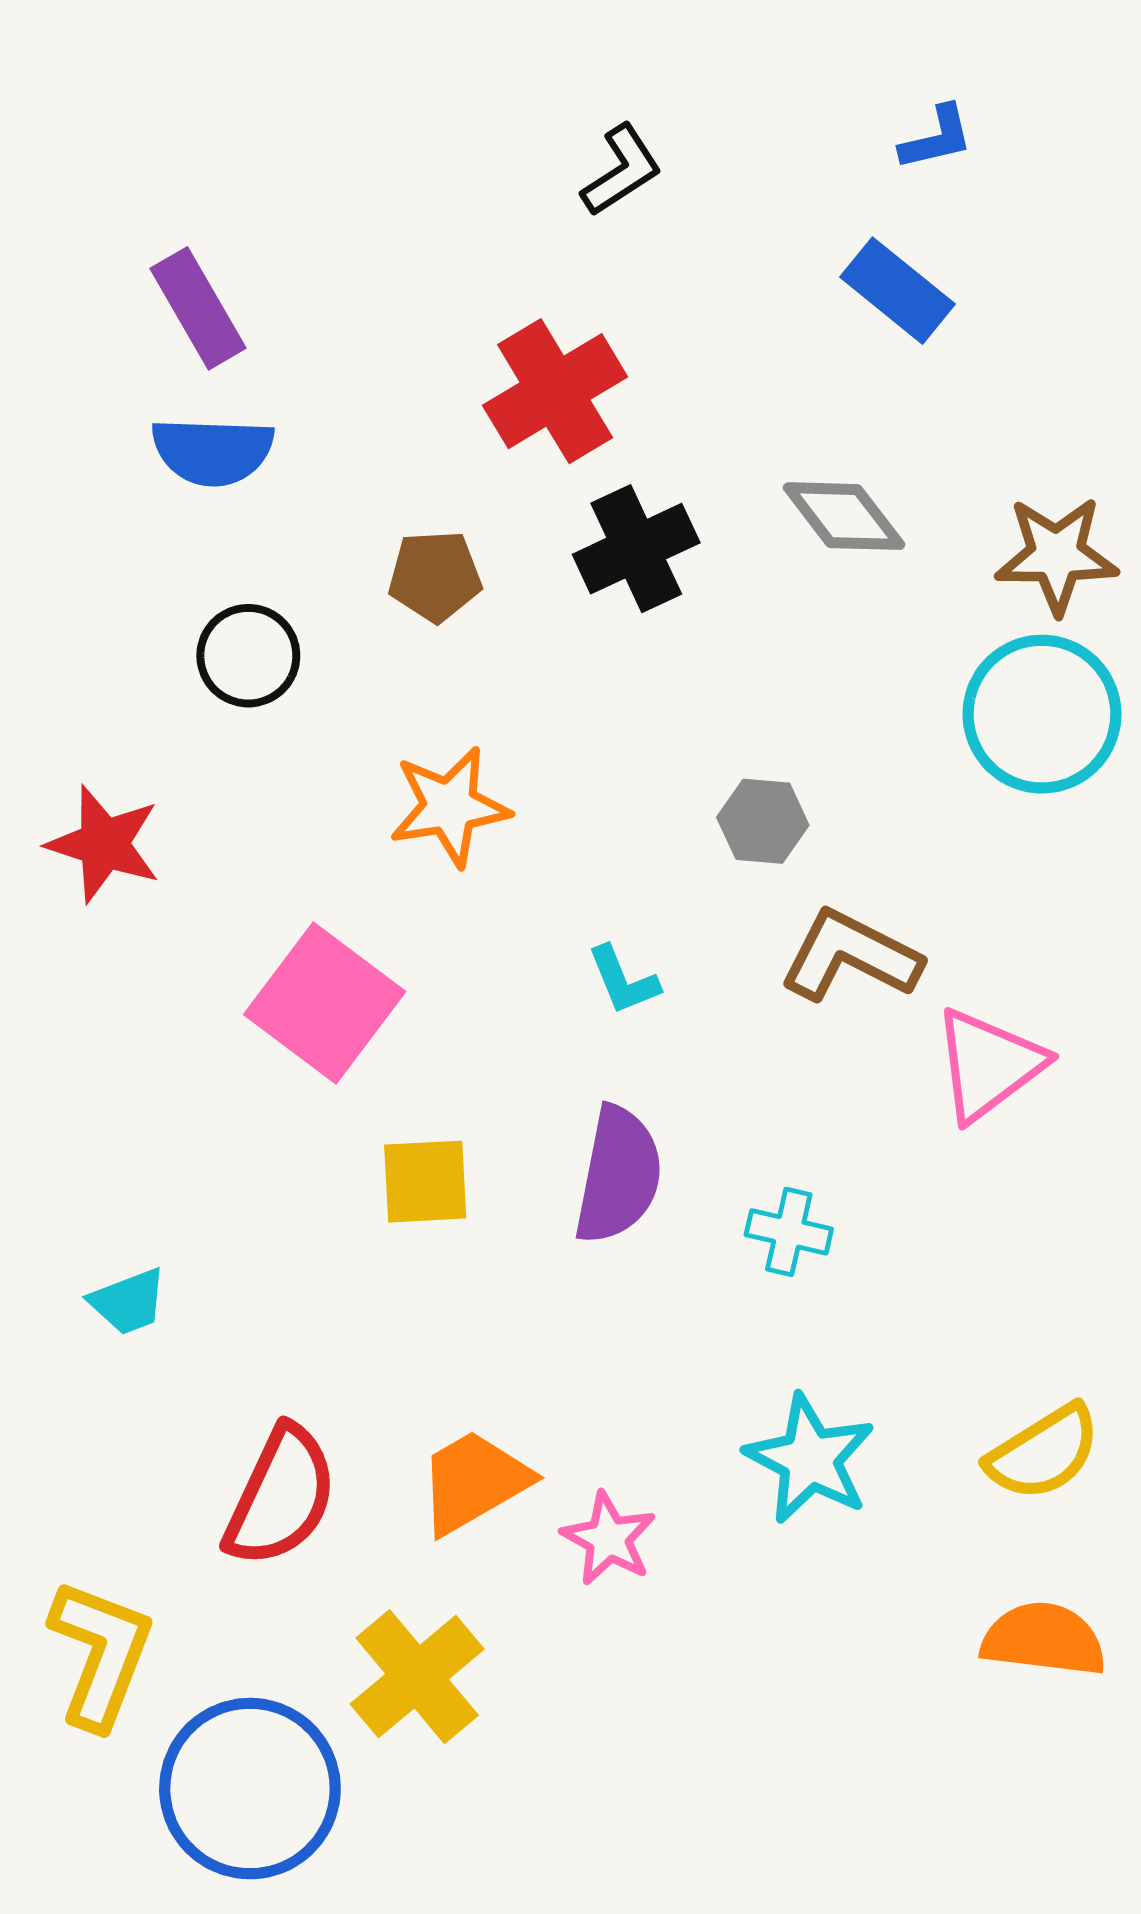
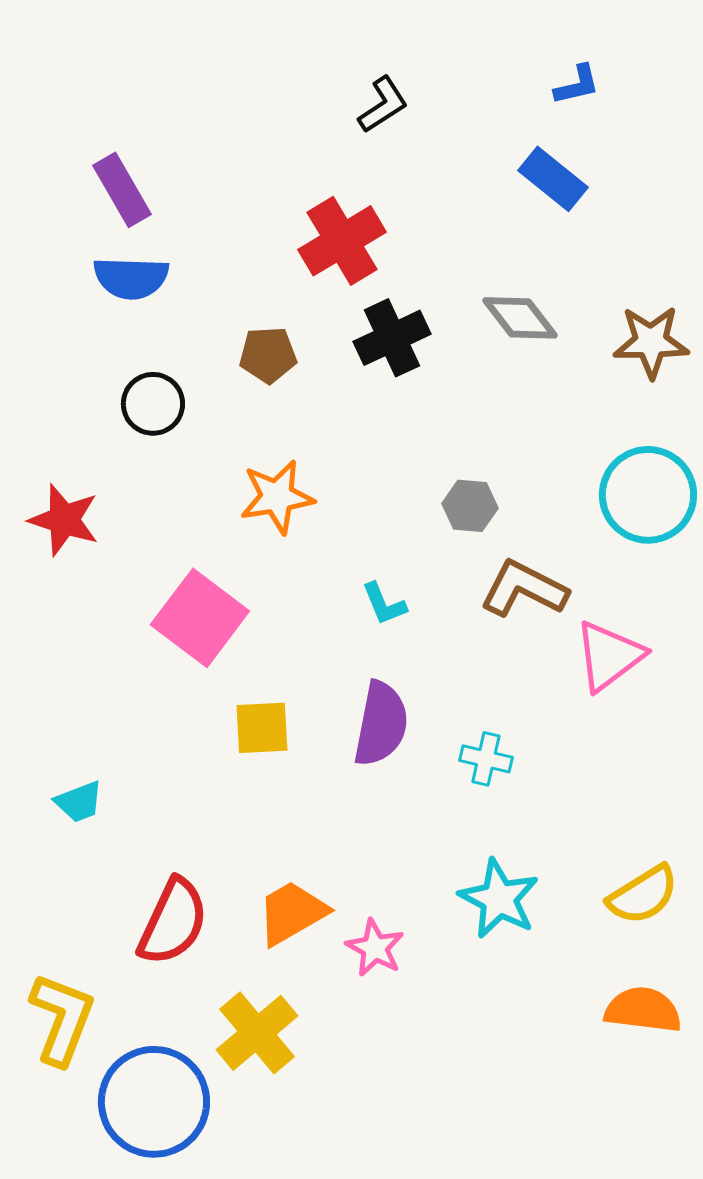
cyan circle: (1042, 714) -> (648, 495), moved

